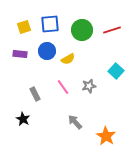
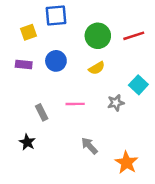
blue square: (50, 24) -> (56, 15), moved
yellow semicircle: (68, 59) -> (97, 68), moved
gray star: (89, 86) -> (116, 103), moved
pink line: (63, 87) -> (75, 104), turned -56

